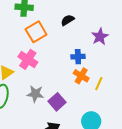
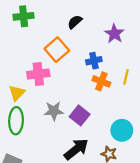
orange square: (36, 32) -> (57, 50), moved
pink cross: (28, 59) -> (38, 74), turned -30
yellow line: (99, 84) -> (126, 77), moved

